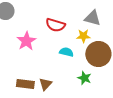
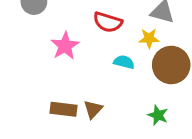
green star: (84, 78) -> (158, 115), moved

